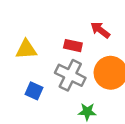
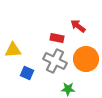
yellow triangle: (26, 49) -> (13, 50), moved

